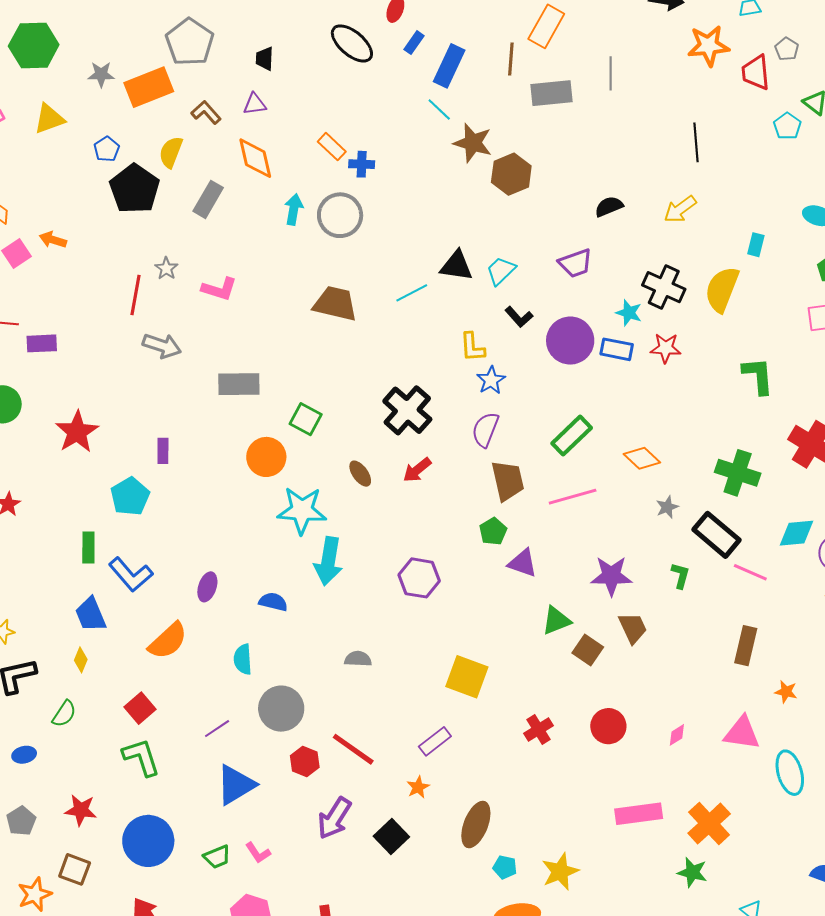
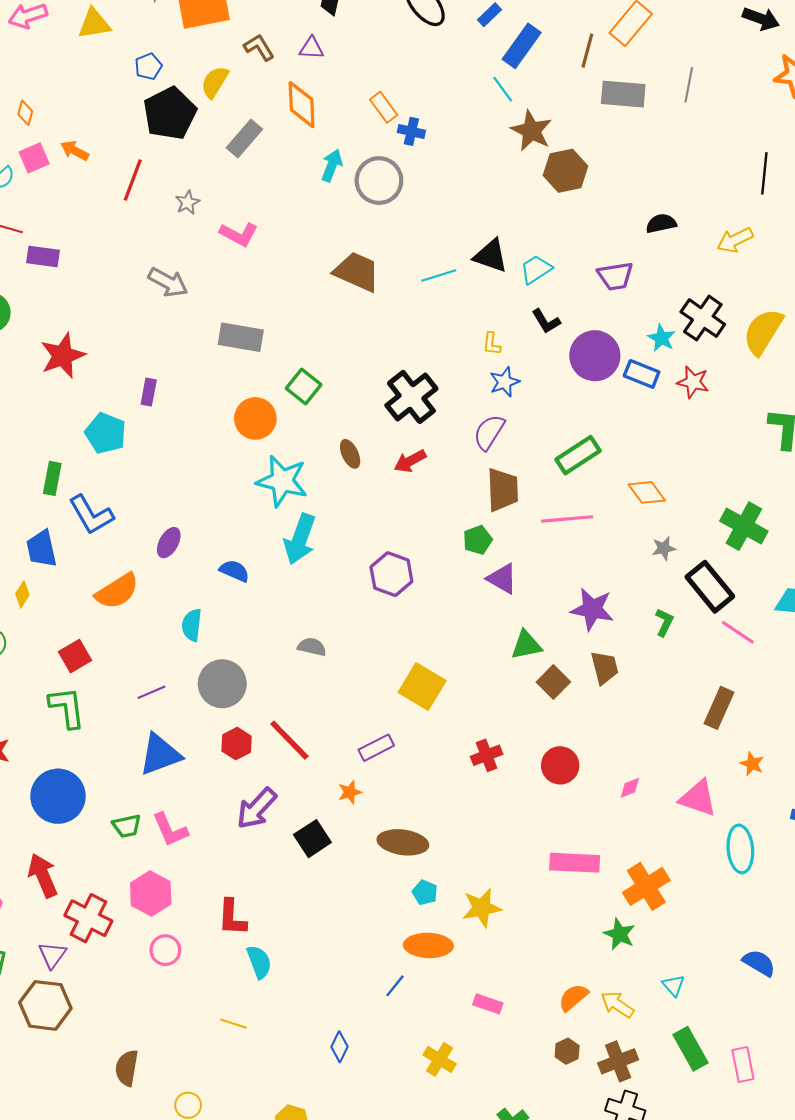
red line: (136, 295) -> (133, 180), moved
yellow L-shape: (472, 347) -> (492, 344), size x0.7
cyan pentagon: (130, 496) -> (106, 433), turned -30
brown ellipse: (476, 825) -> (403, 842), turned 66
pink L-shape: (258, 853) -> (170, 830), size x1.4

